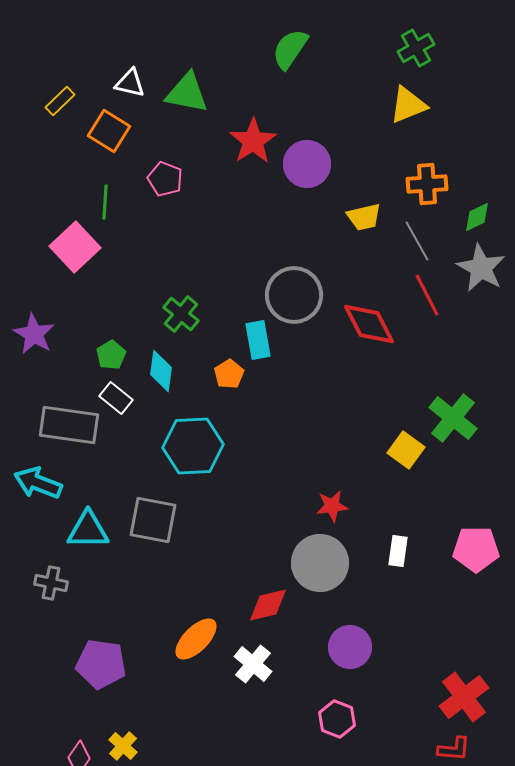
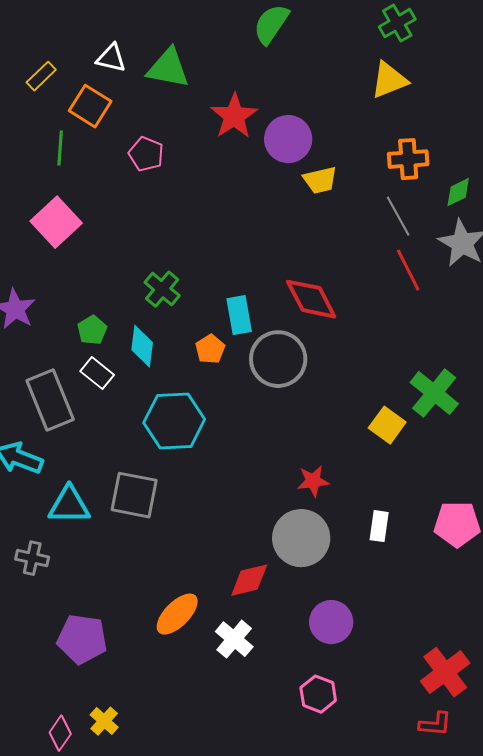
green line: (105, 202) -> (60, 148), moved
yellow trapezoid: (364, 217) -> (320, 180), moved
gray circle: (294, 295) -> (278, 359), moved
red diamond: (369, 324) -> (311, 299), moved
gray rectangle: (69, 425) -> (50, 400), turned 60

